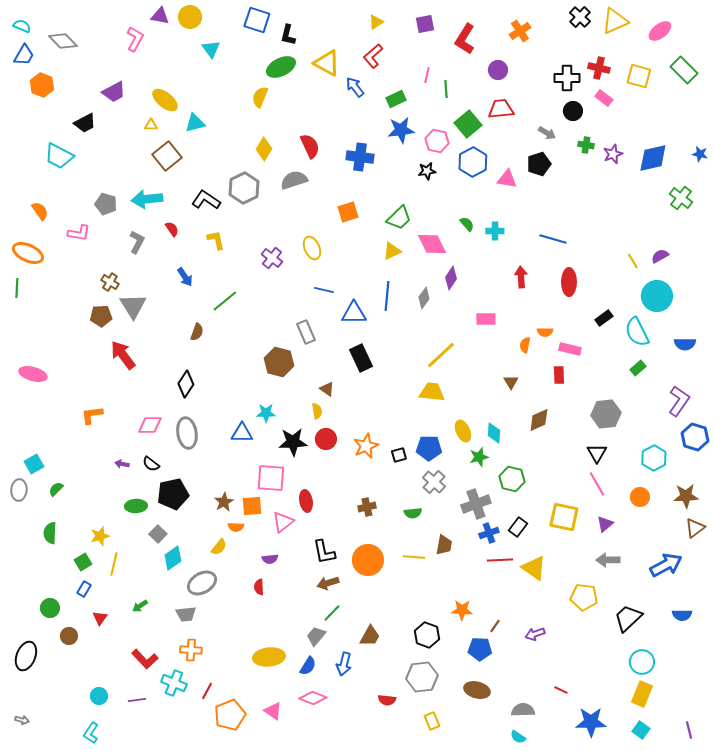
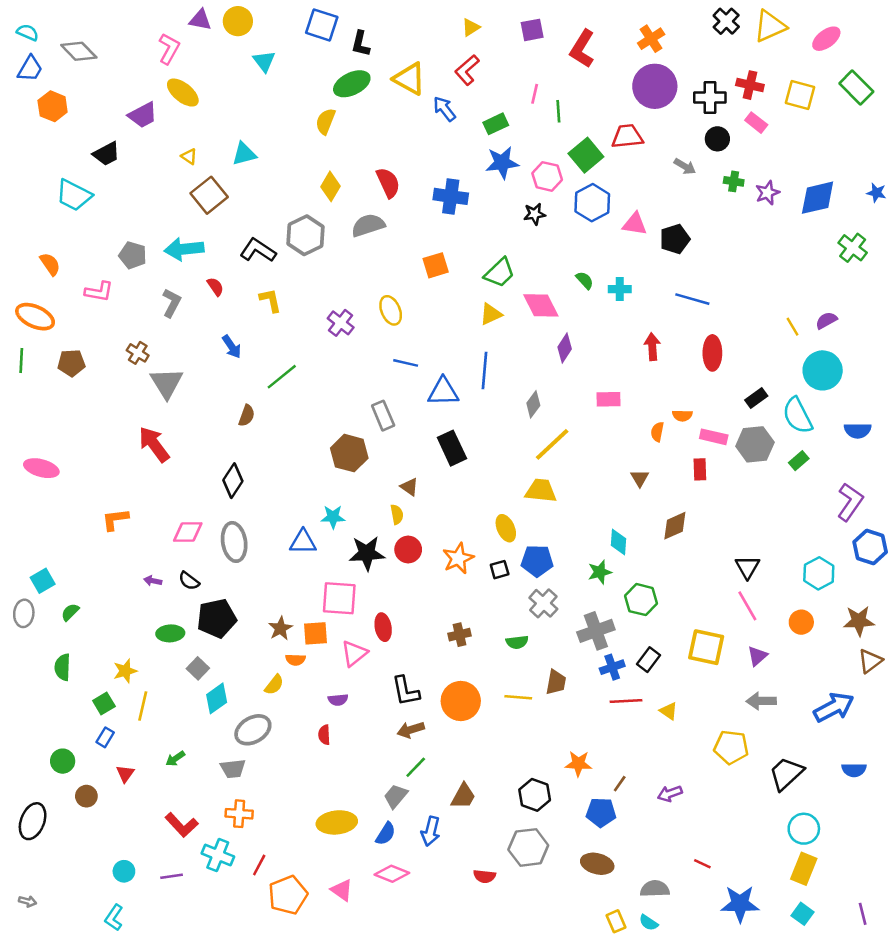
purple circle: (498, 70) -> (655, 86), moved, size x1.8
yellow ellipse: (165, 100) -> (183, 93), moved
yellow triangle: (151, 125) -> (189, 156), turned 32
black pentagon: (539, 164) -> (675, 239), moved
gray diamond: (424, 298) -> (533, 404), moved
brown pentagon: (101, 316) -> (71, 363), moved
gray hexagon: (606, 414) -> (755, 444), moved
yellow ellipse: (463, 431) -> (506, 528), moved
yellow triangle: (534, 568) -> (669, 711), size x0.6
yellow rectangle: (432, 721) -> (616, 921), moved

